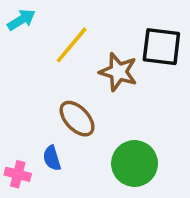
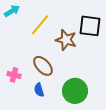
blue semicircle: (52, 158) -> (39, 90), moved
pink cross: (18, 174) -> (14, 75), moved

